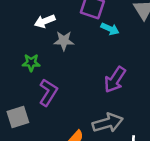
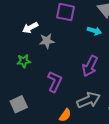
cyan arrow: (110, 29) -> (94, 31), moved
purple L-shape: (48, 92) -> (55, 82), moved

